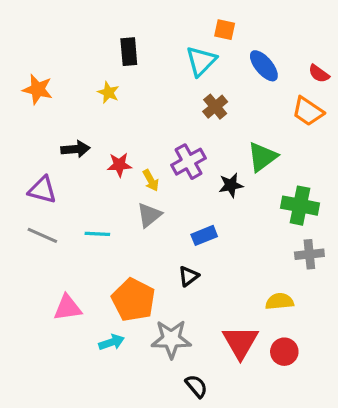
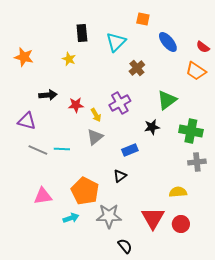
cyan triangle: (201, 61) -> (116, 42), moved
black star: (231, 185) -> (152, 127), moved
gray line: (42, 235) -> (38, 150), moved

